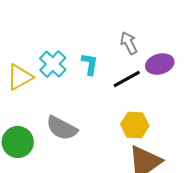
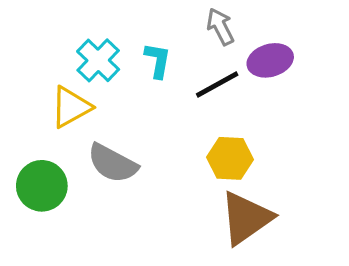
yellow triangle: (20, 77) -> (71, 107), moved

